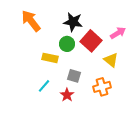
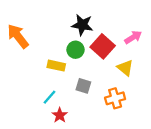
orange arrow: (31, 21) -> (18, 36), moved
red star: (67, 95) -> (60, 115), moved

